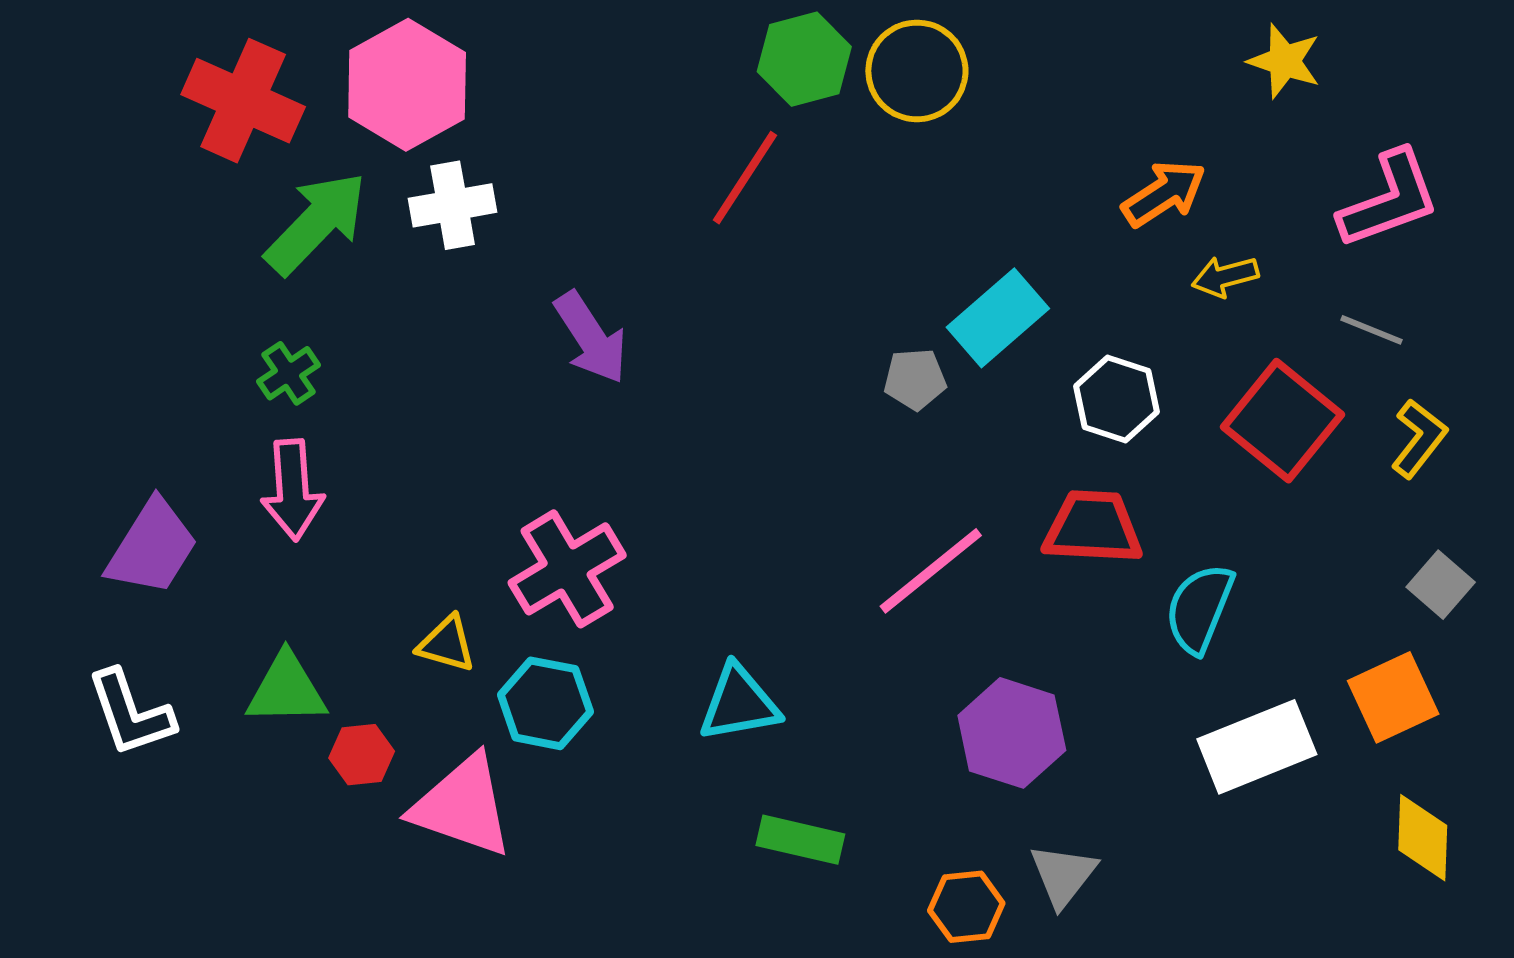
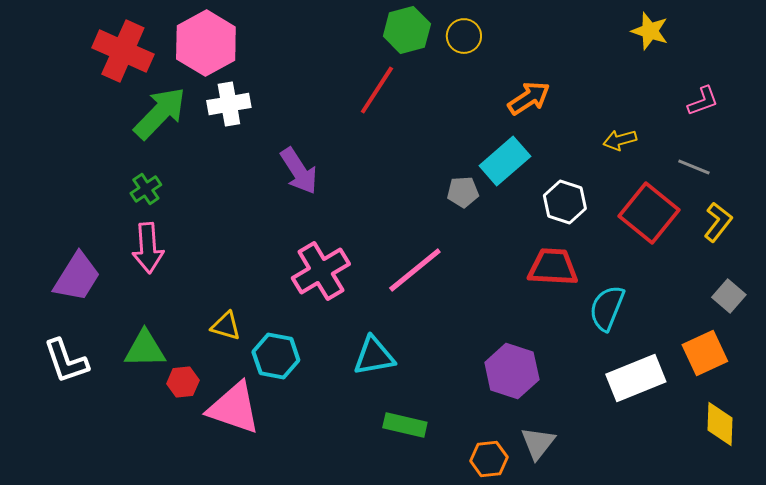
yellow circle: (917, 71) -> (464, 36), size x0.7
orange arrow: (1164, 193) -> (529, 98), moved
pink L-shape: (1389, 199) -> (703, 101), size x0.6
pink cross: (567, 569) -> (321, 271), moved
pink line: (931, 571) -> (415, 270), moved

